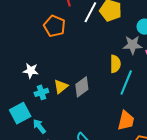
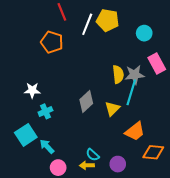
gray star: (133, 45) -> (135, 75), moved
yellow triangle: (61, 87) -> (112, 109), moved
orange trapezoid: (126, 121) -> (135, 131), turned 45

